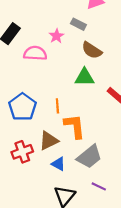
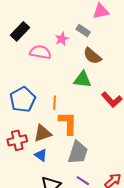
gray trapezoid: (89, 157) -> (78, 152), turned -40
blue triangle: (58, 164) -> (41, 155), moved

